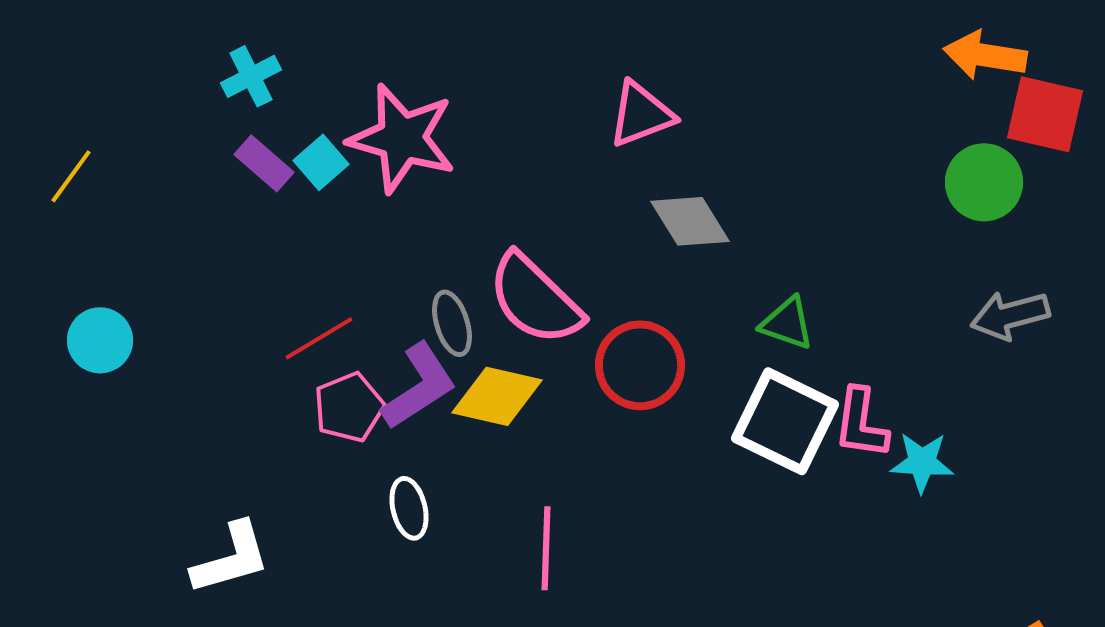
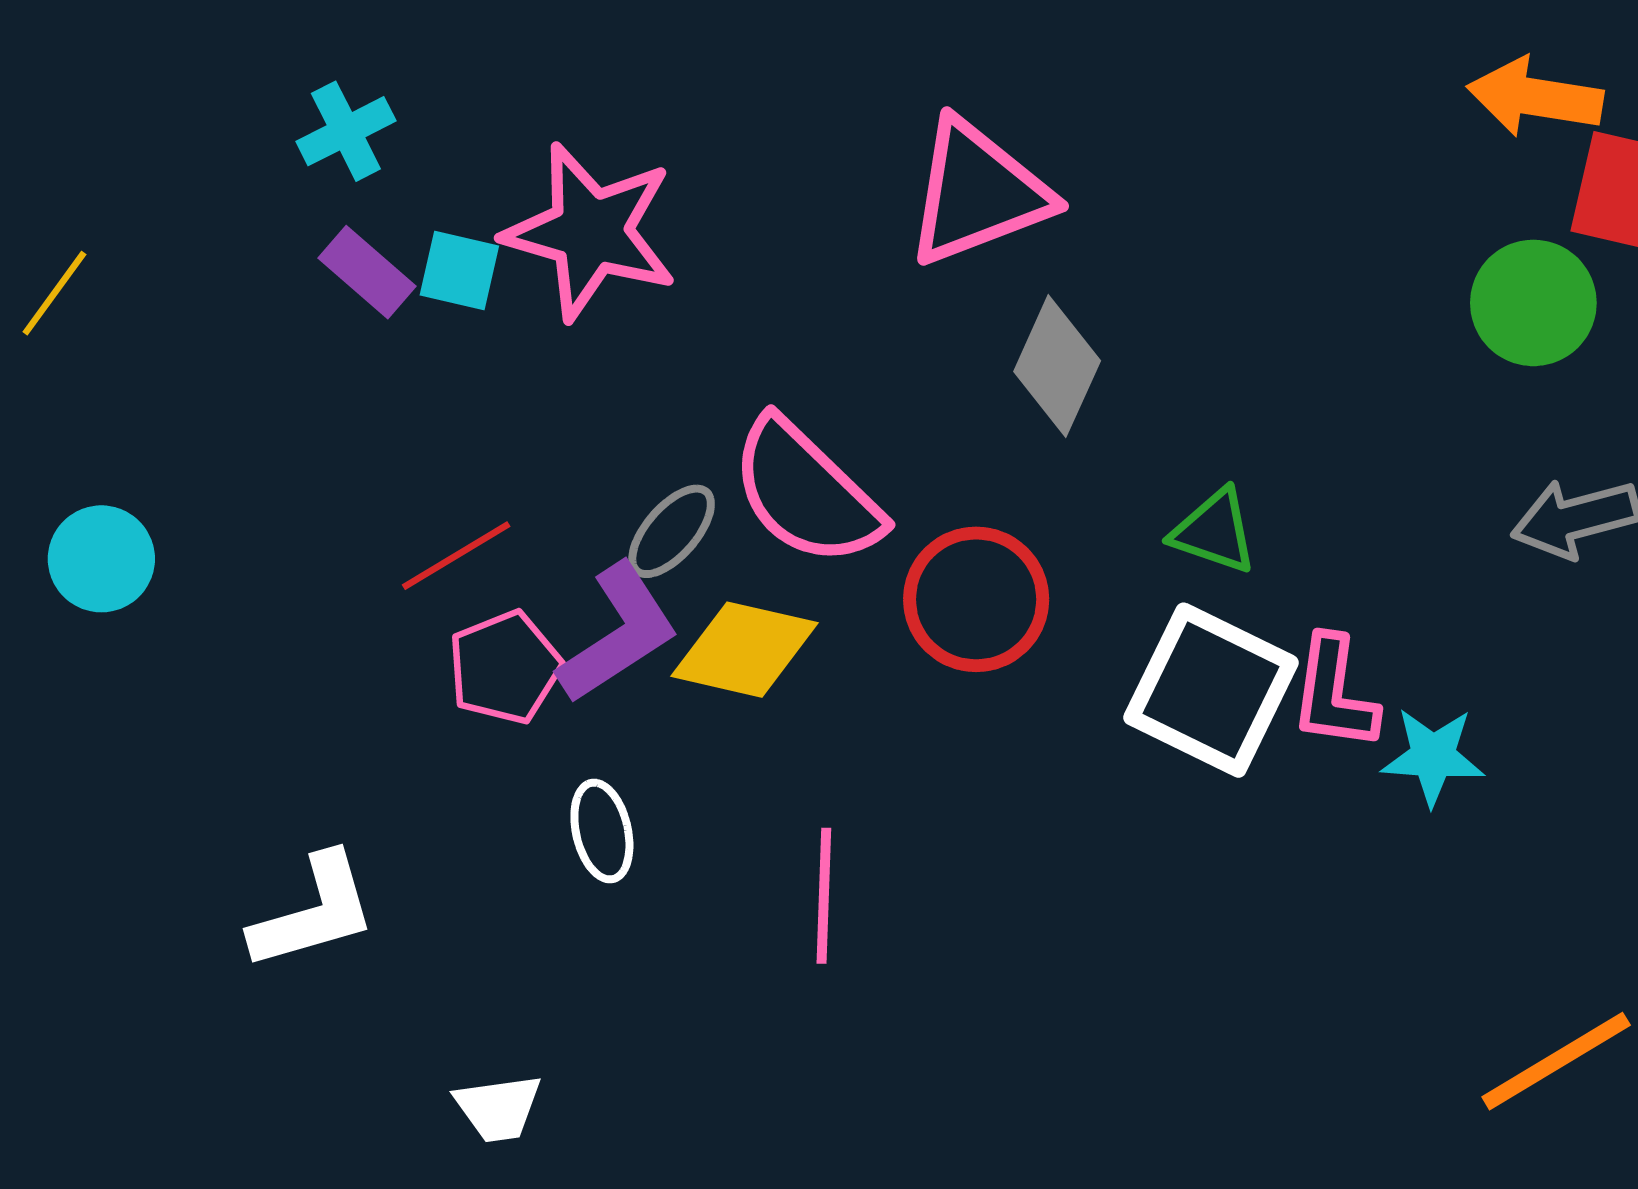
pink triangle: (641, 114) -> (978, 193), size x1.4
cyan square: (321, 162) -> (459, 271), turned -36
gray diamond: (690, 221) -> (1057, 366), turned 56
gray ellipse: (452, 323) -> (672, 531), turned 58

